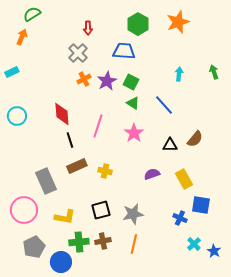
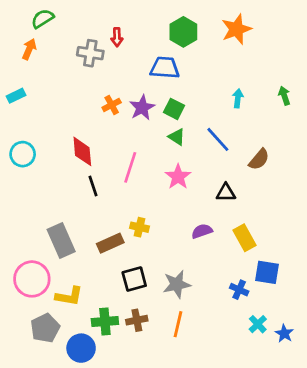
gray cross: (78, 53) -> (90, 53), moved, turned -36
brown semicircle: (195, 139) -> (259, 159), moved
brown rectangle: (77, 166) -> (110, 243), moved
yellow L-shape: (65, 217) -> (69, 296), moved

